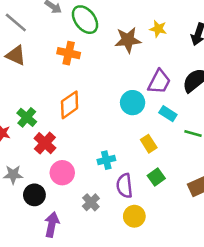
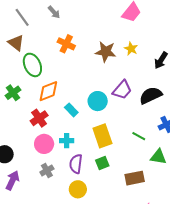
green ellipse: (85, 20) -> (32, 65), moved
orange cross: (69, 53) -> (66, 44), moved
cyan rectangle: (168, 114) -> (71, 110), moved
red cross: (45, 143) -> (39, 118), moved
yellow rectangle: (149, 144) -> (102, 136), size x1.6
pink circle: (62, 173) -> (44, 144), moved

